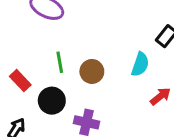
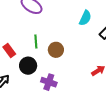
cyan semicircle: (140, 64) -> (85, 18), moved

